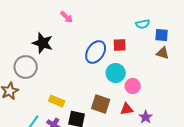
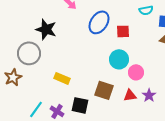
blue ellipse: (96, 52) -> (99, 22), moved
yellow rectangle: (57, 101) -> (62, 78), moved
purple star: (146, 117) -> (149, 95), moved

